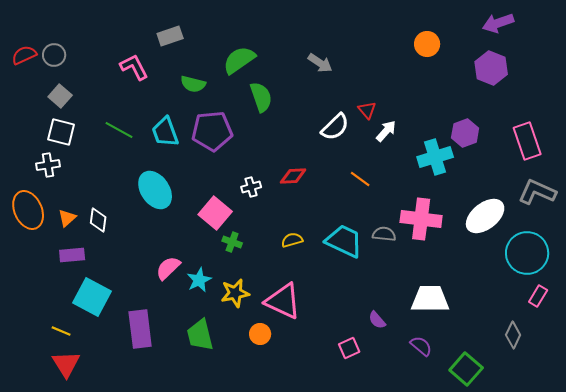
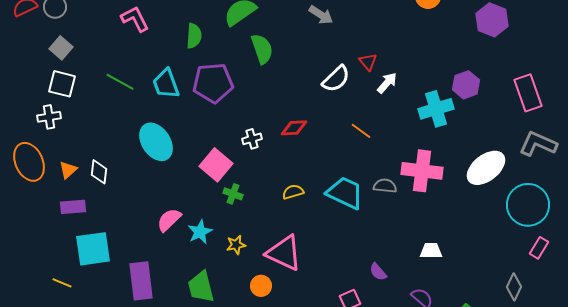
green semicircle: (193, 84) -> (194, 36), turned -100
yellow star: (235, 293) -> (236, 245), size x0.7
cyan square: (92, 297) -> (93, 249), turned -36
white trapezoid: (430, 299) -> (431, 251), size x0.6

